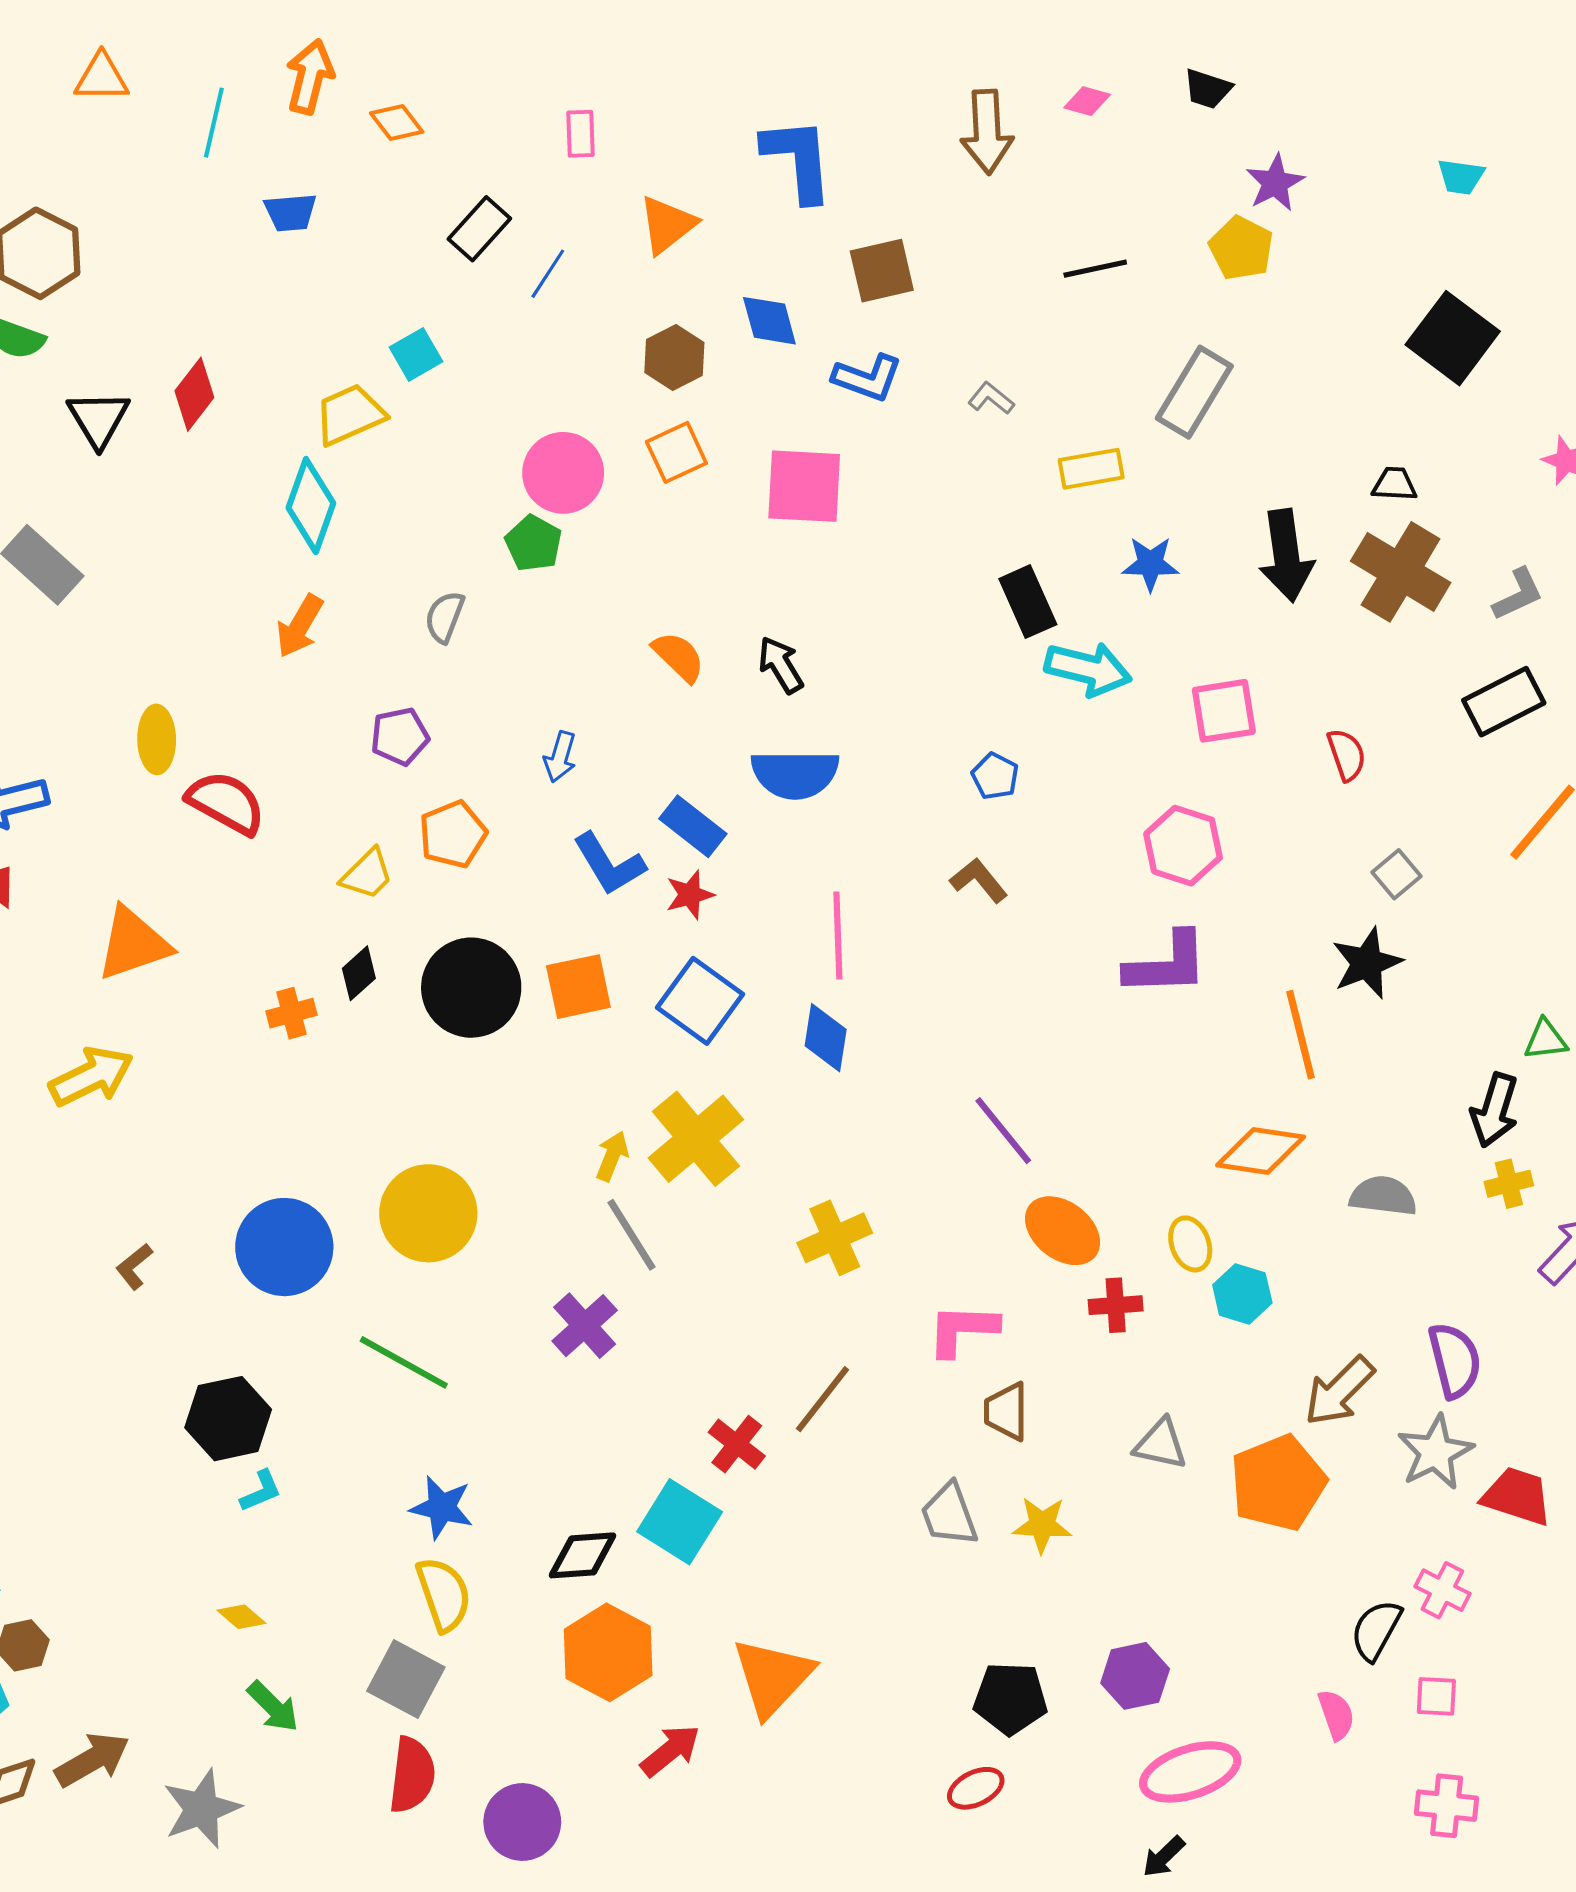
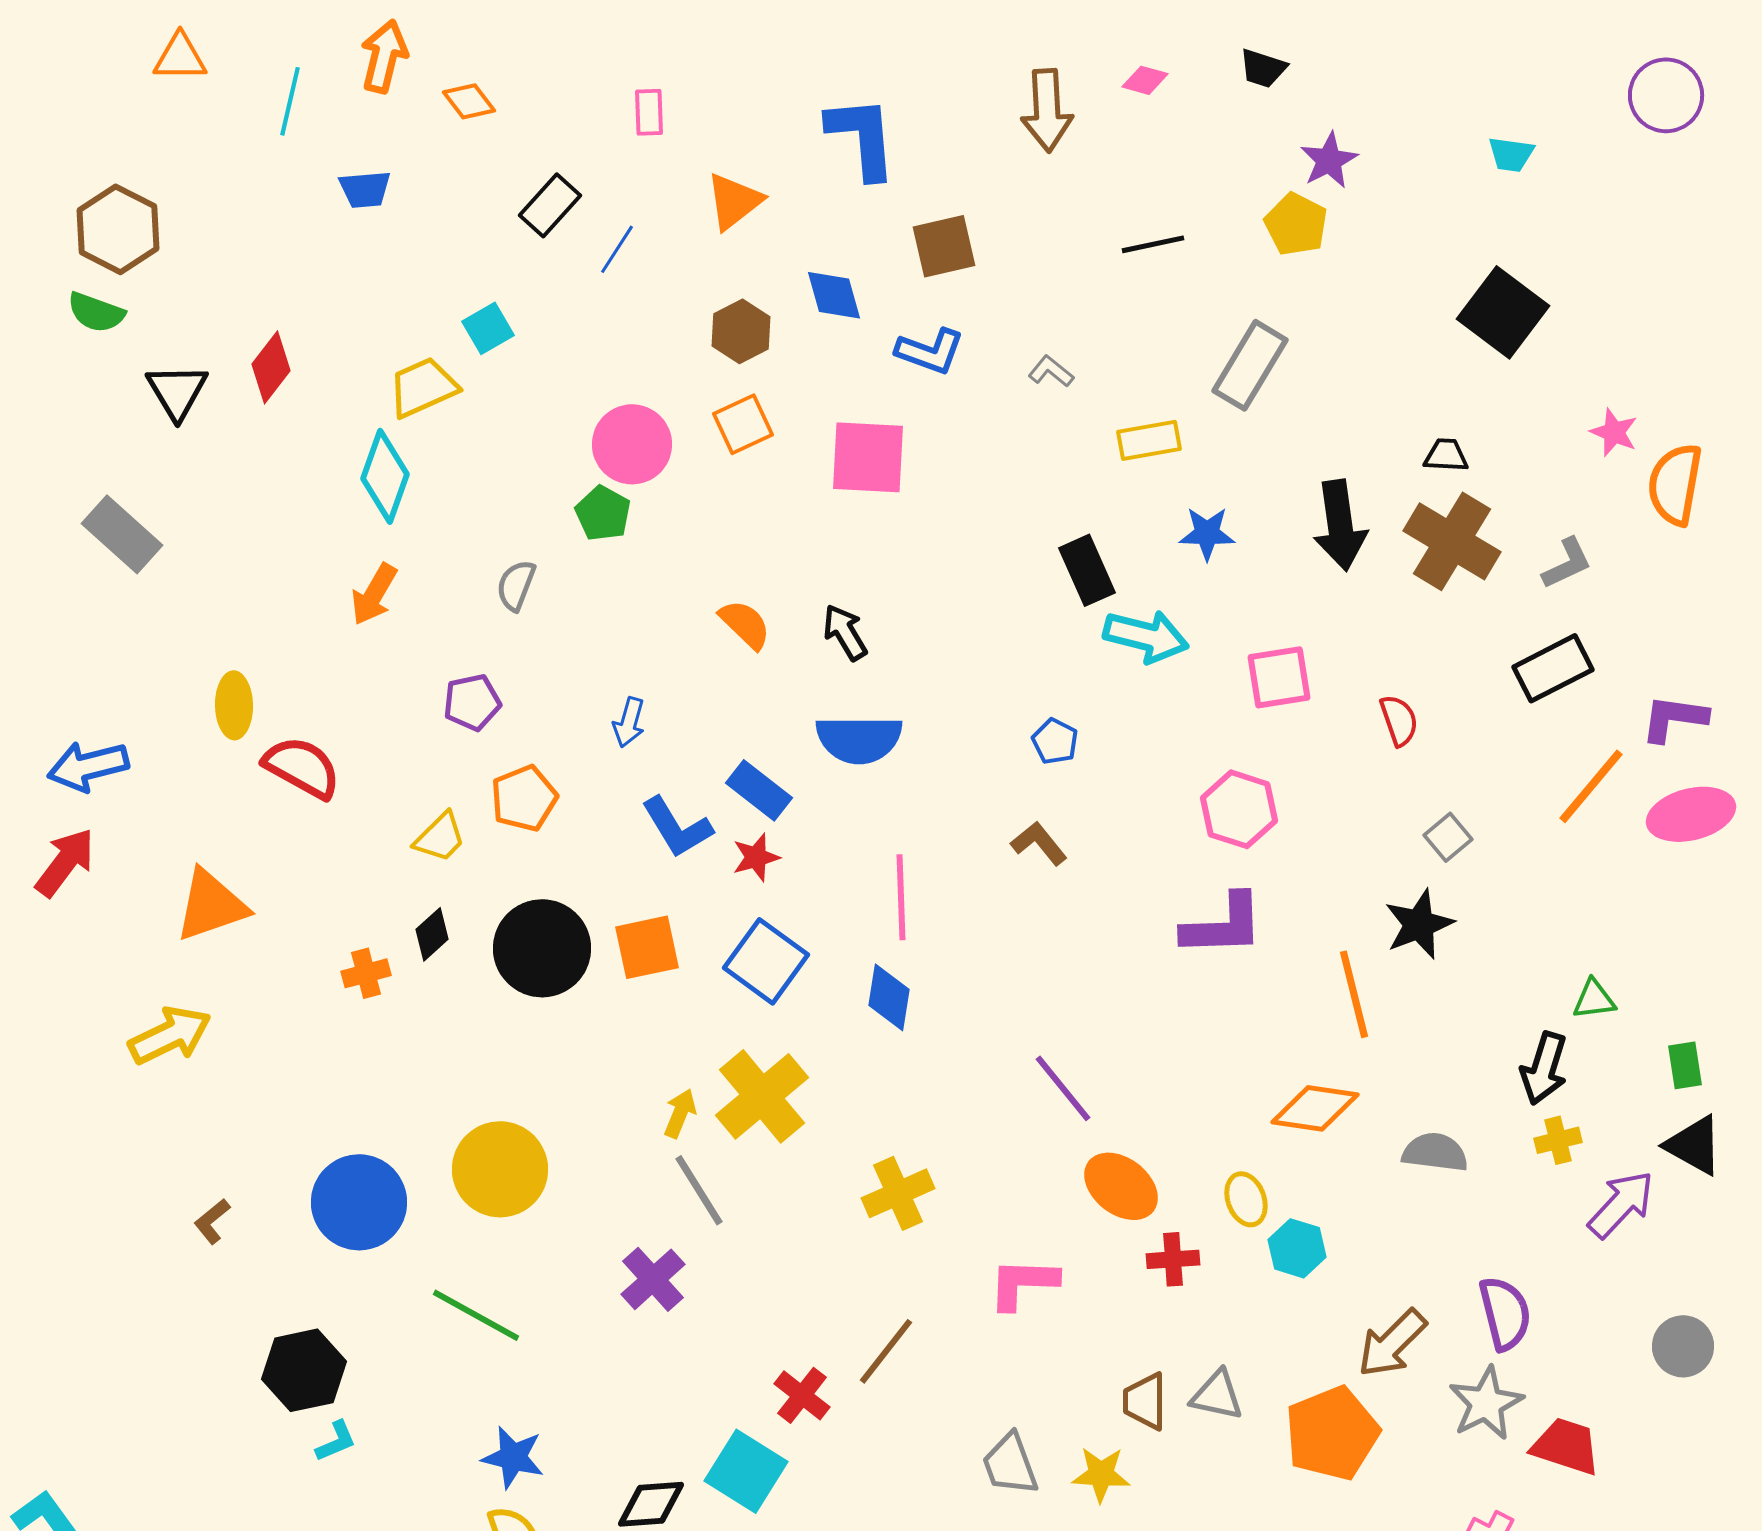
brown trapezoid: (1006, 1411) -> (1145, 1401), moved

